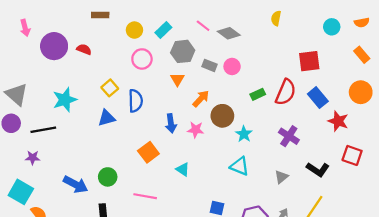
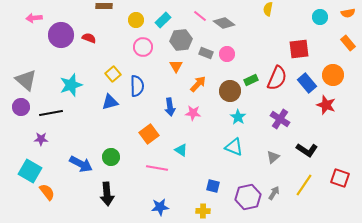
pink arrow: (25, 28) -> (34, 18), turned 98
orange circle: (361, 92) -> (333, 75), moved
brown circle: (222, 116) -> (230, 91), moved
red square: (352, 155) -> (340, 178), moved
pink line: (145, 196) -> (157, 168), moved

